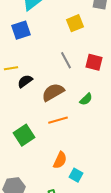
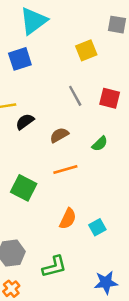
brown semicircle: (53, 92) -> (59, 135), size x0.7
green square: (24, 135) -> (24, 188), turned -30
cyan square: (76, 175) -> (97, 227), moved, turned 32

